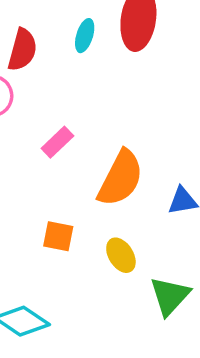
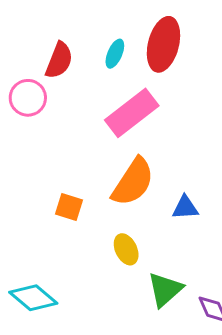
pink rectangle: (57, 142) -> (132, 113), moved, size x1.8
orange square: (58, 236) -> (69, 207), moved

